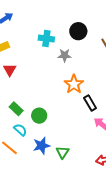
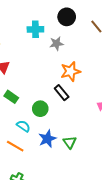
orange star: (74, 84) -> (71, 71), turned 30
black rectangle: (90, 103) -> (62, 93), moved
green rectangle: (16, 109) -> (11, 97), moved

